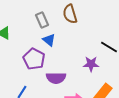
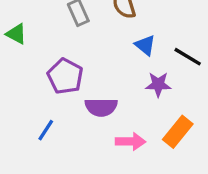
blue triangle: (49, 40) -> (145, 45), moved

